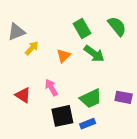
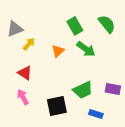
pink arrow: (51, 88) -> (23, 97), moved
red triangle: (23, 95) -> (25, 73), moved
blue rectangle: (88, 124) -> (96, 114), moved, turned 40

